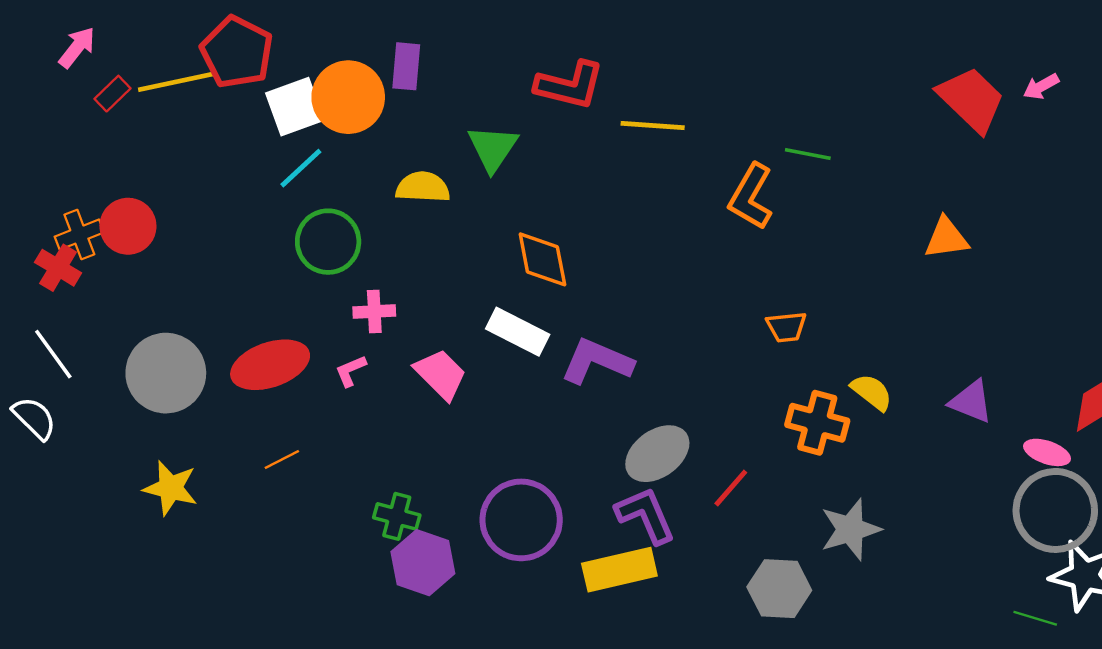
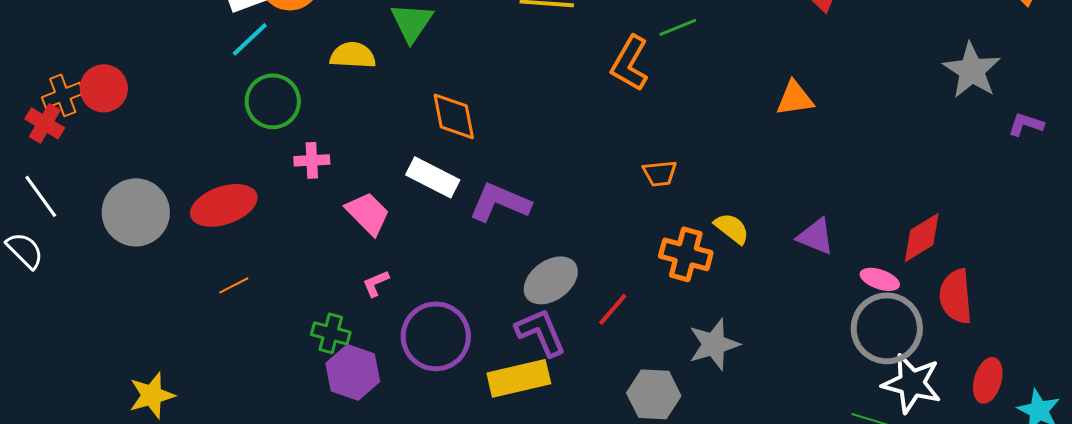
green line: (808, 154) -> (678, 27), turned -33
pink L-shape: (351, 371) -> (376, 283), moved
yellow star: (171, 488) -> (152, 395), moved, turned -30

